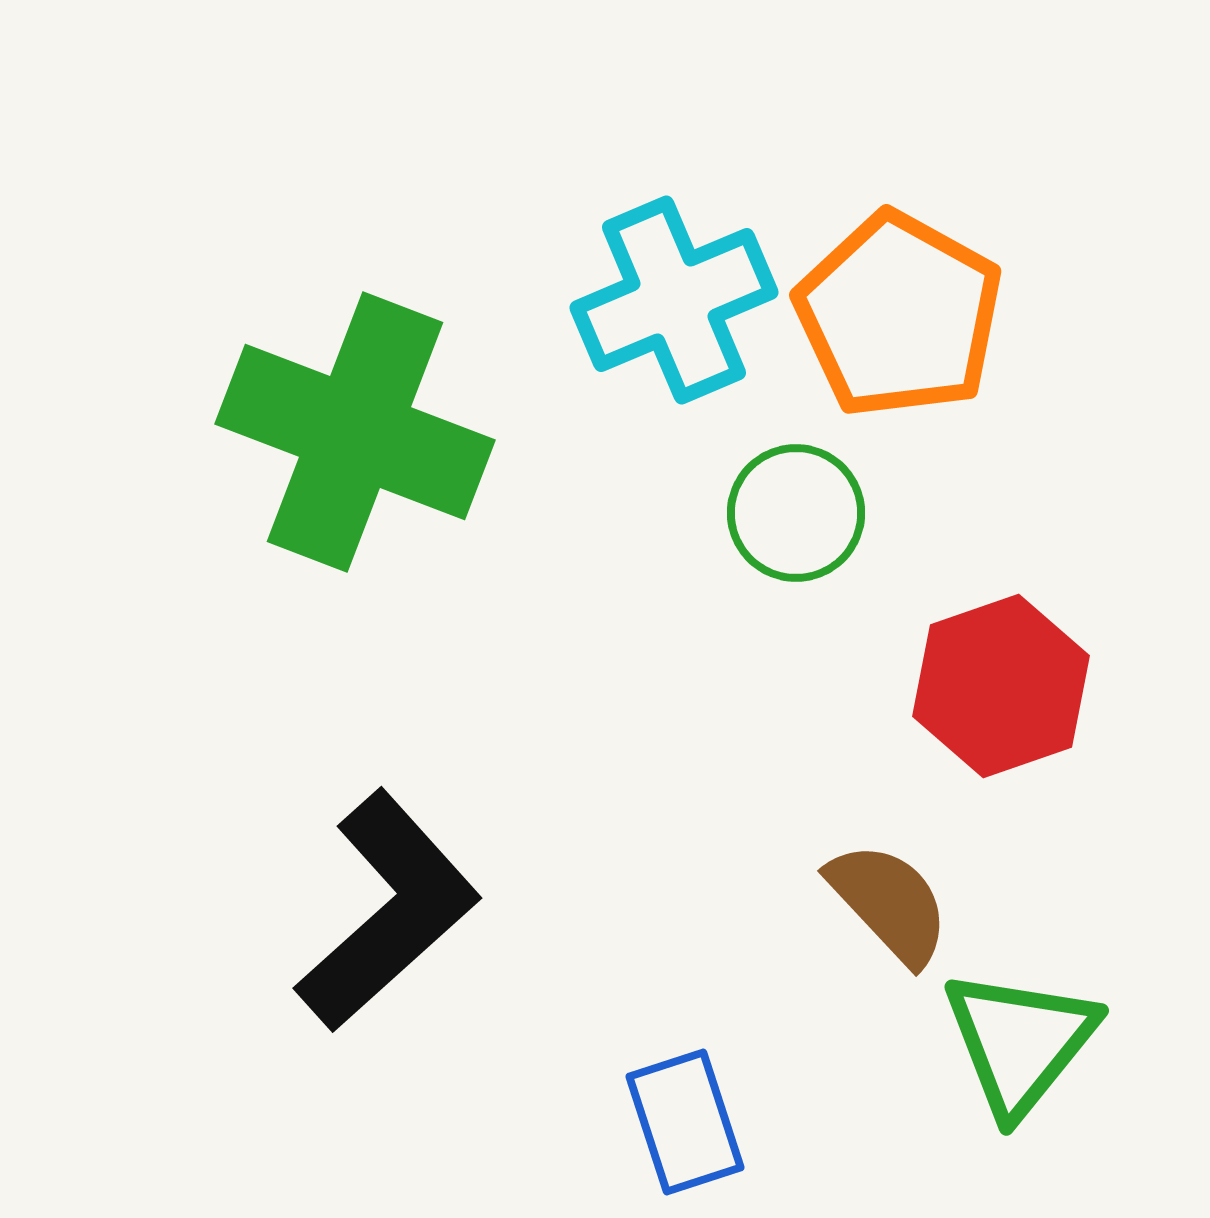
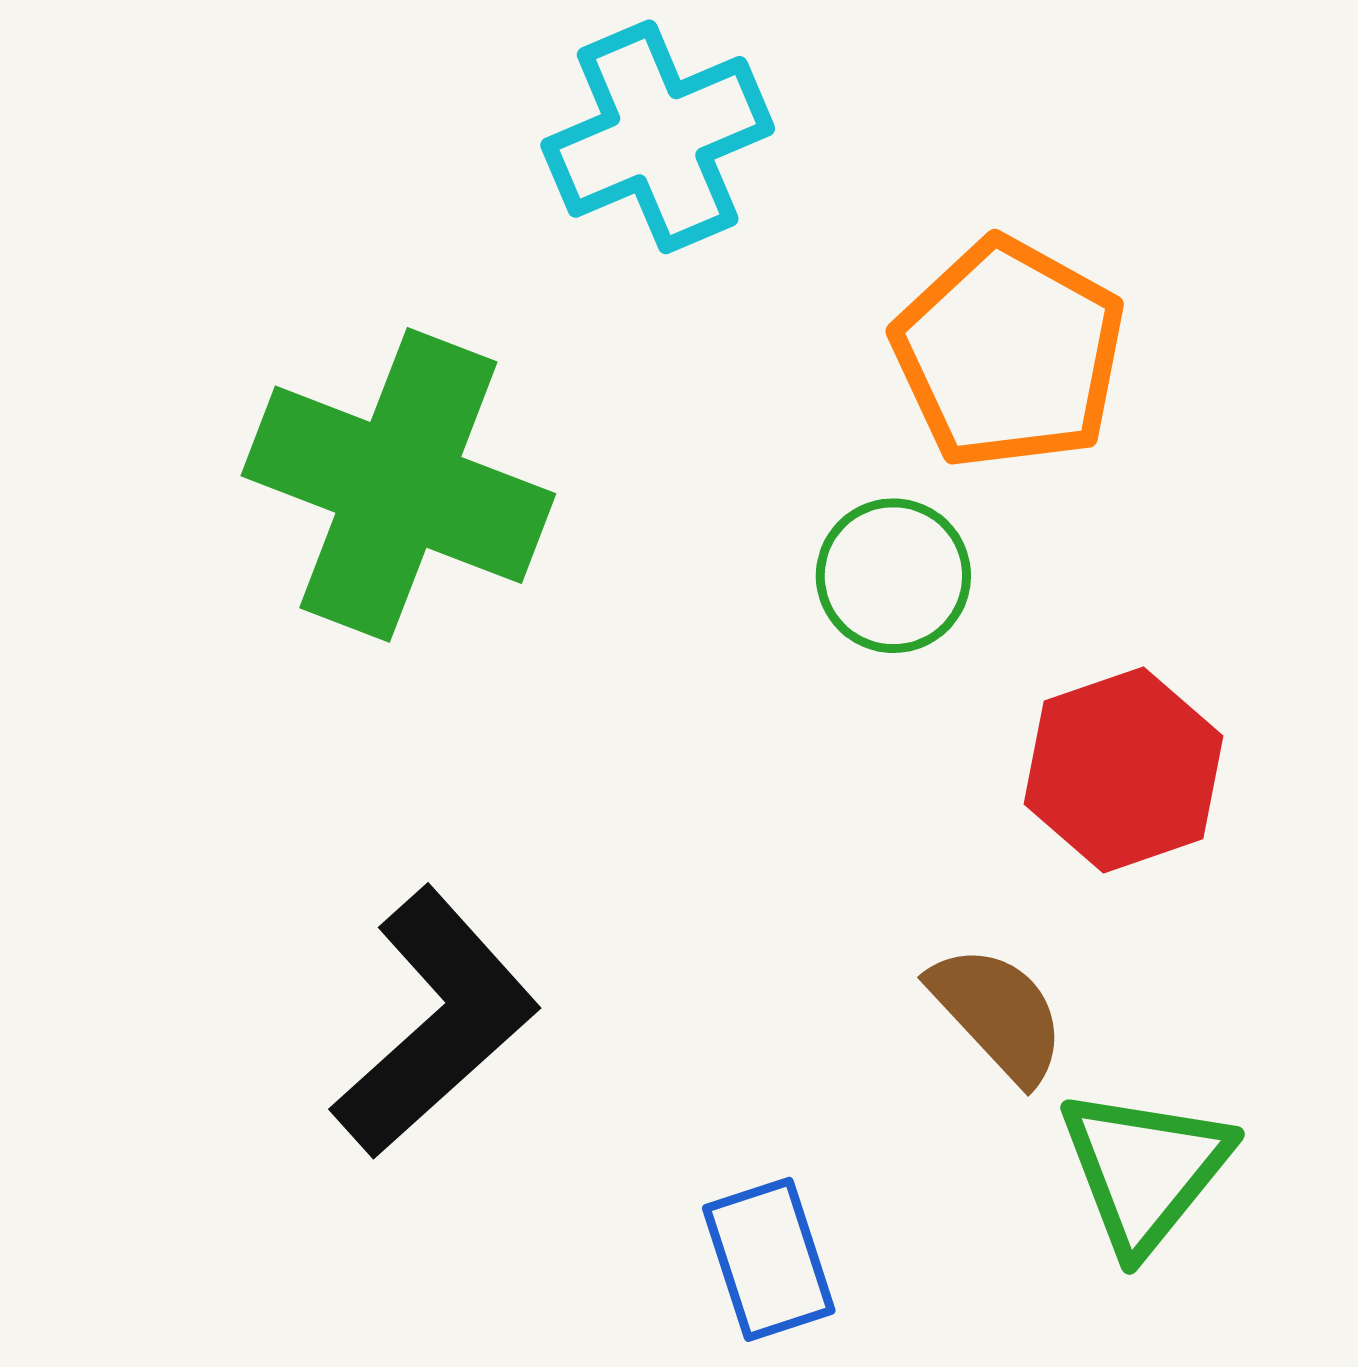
cyan cross: (674, 300) -> (658, 137), moved

